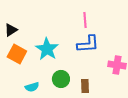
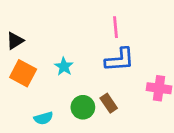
cyan star: (47, 49) -> (64, 66), size x0.6
brown rectangle: (85, 86) -> (109, 103), moved, turned -32

